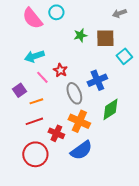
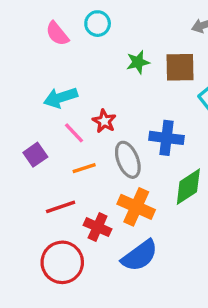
pink semicircle: (32, 18) -> (57, 34), size x0.7
blue cross: (97, 80) -> (166, 138), turned 30
orange line: (36, 101) -> (84, 168), moved

